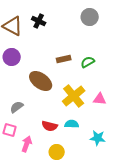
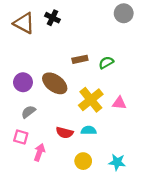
gray circle: (90, 17) -> (124, 13), moved
purple circle: (12, 57) -> (23, 82), moved
cyan star: (98, 138) -> (117, 162), moved
yellow circle: (57, 152) -> (83, 161), moved

